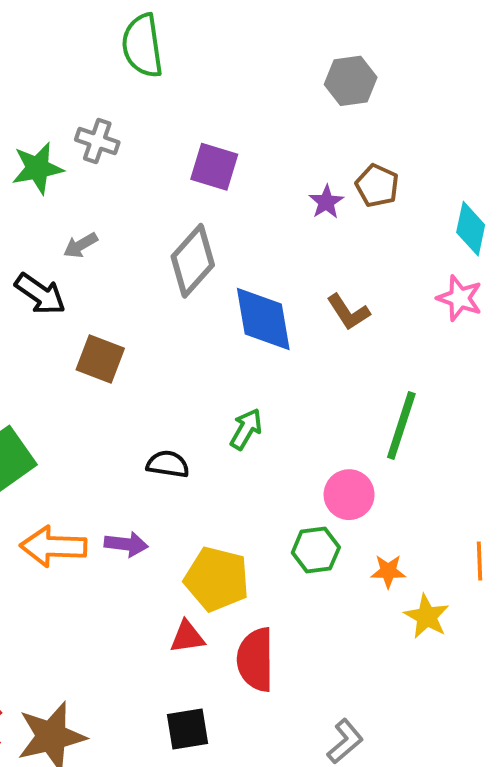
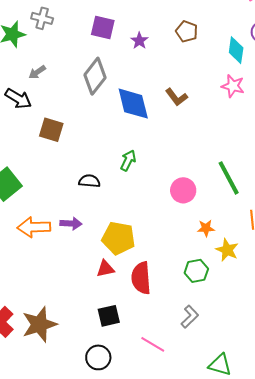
purple star: (326, 202) -> (139, 41), moved
green line: (401, 425) -> (229, 178), moved, turned -42
green hexagon: (316, 550) -> (196, 271), moved

